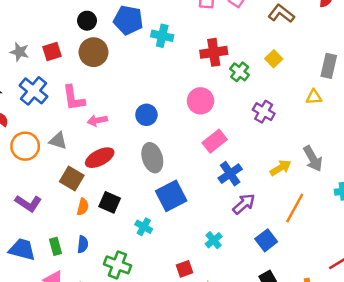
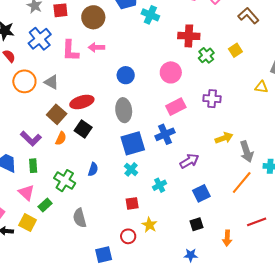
purple cross: (264, 112) -> (212, 99), moved, turned -36
pink arrow: (97, 120) -> (96, 47), moved
gray arrow: (313, 159) -> (247, 152), moved
blue cross: (230, 174) -> (165, 134), moved
black square: (110, 202) -> (83, 129), moved
purple L-shape: (28, 203) -> (31, 139), moved
orange line: (295, 208) -> (242, 182), moved
cyan cross: (144, 227) -> (131, 169), moved
blue semicircle: (83, 244) -> (93, 169), moved
green cross: (117, 265) -> (65, 181), moved

